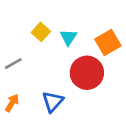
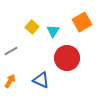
orange square: (108, 43) -> (82, 22), moved
blue triangle: (53, 102) -> (41, 80), turned -48

